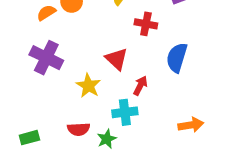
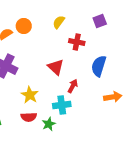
yellow star: (88, 86) -> (30, 95), moved
orange arrow: (191, 125) -> (113, 97), moved

